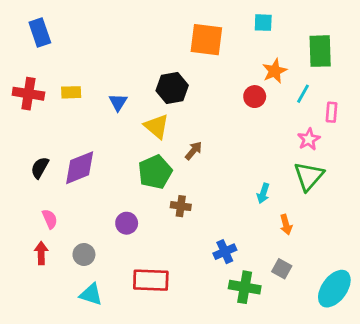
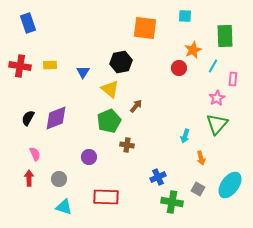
cyan ellipse: (334, 289) -> (230, 185), moved

